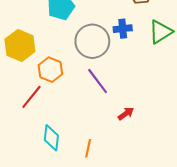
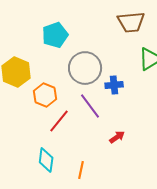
blue cross: (123, 29) -> (114, 85), moved
red line: (31, 97) -> (59, 121), moved

